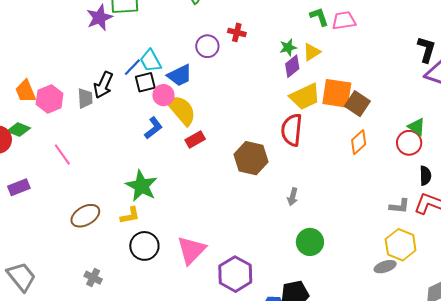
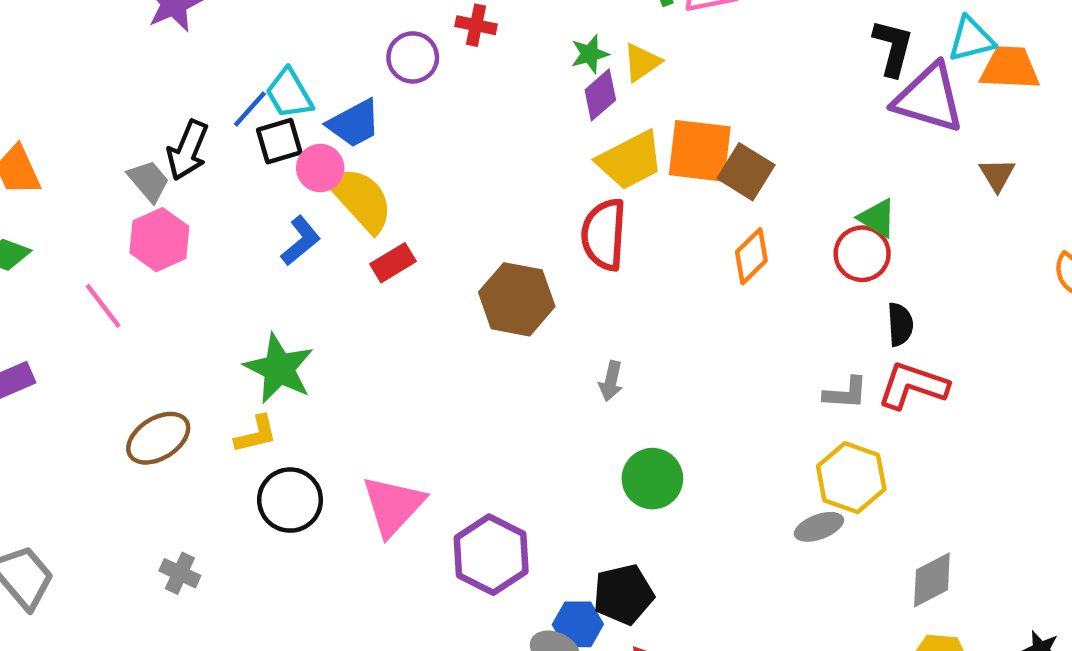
gray trapezoid: (85, 98) -> (149, 181), turned -35
pink hexagon: (50, 99) -> (159, 240), moved

